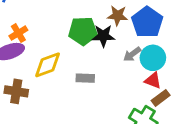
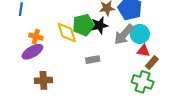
orange cross: (18, 33) -> (36, 37), turned -32
gray arrow: (132, 54) -> (124, 35), size x1.6
yellow diamond: (48, 65) -> (67, 33), moved, turned -75

